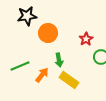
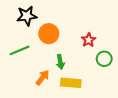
green line: (20, 66) -> (19, 50), moved
yellow rectangle: (69, 80) -> (71, 83), turned -30

